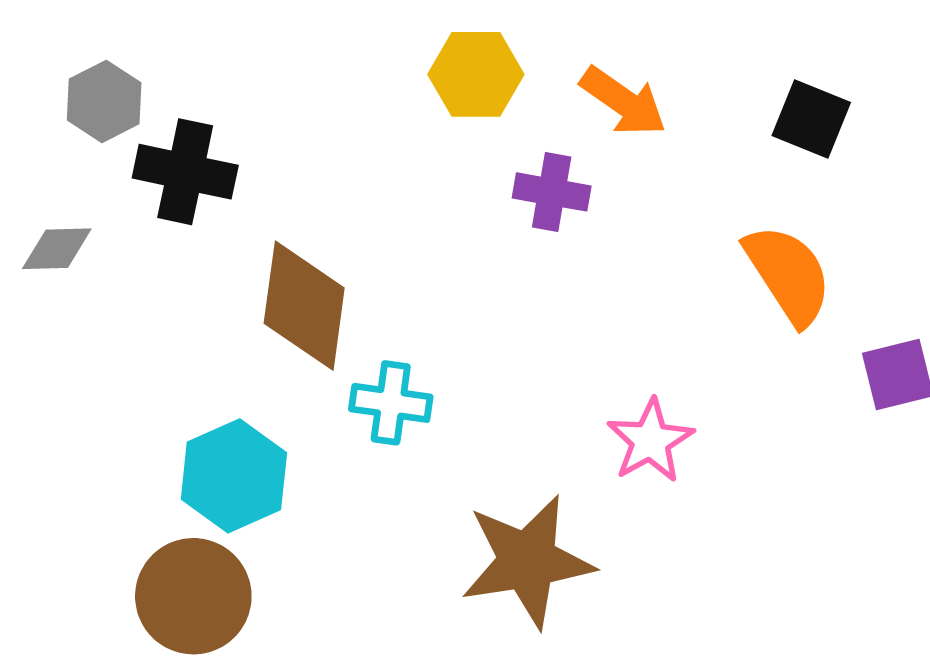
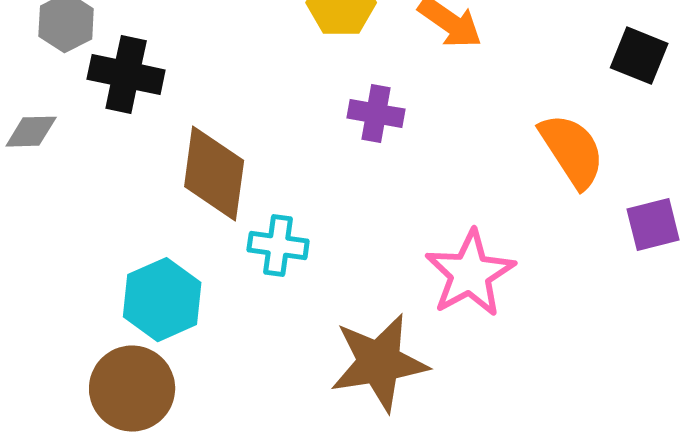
black square: (811, 119) -> (639, 56), moved
purple cross: (552, 192) -> (376, 114), moved
pink star: (650, 441) -> (470, 274), size x1.4

